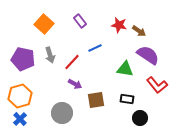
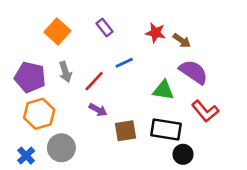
orange hexagon: (20, 96) -> (39, 114), moved
black rectangle: (127, 99) -> (166, 129), size x1.6
gray circle: (62, 113) -> (61, 148), moved

